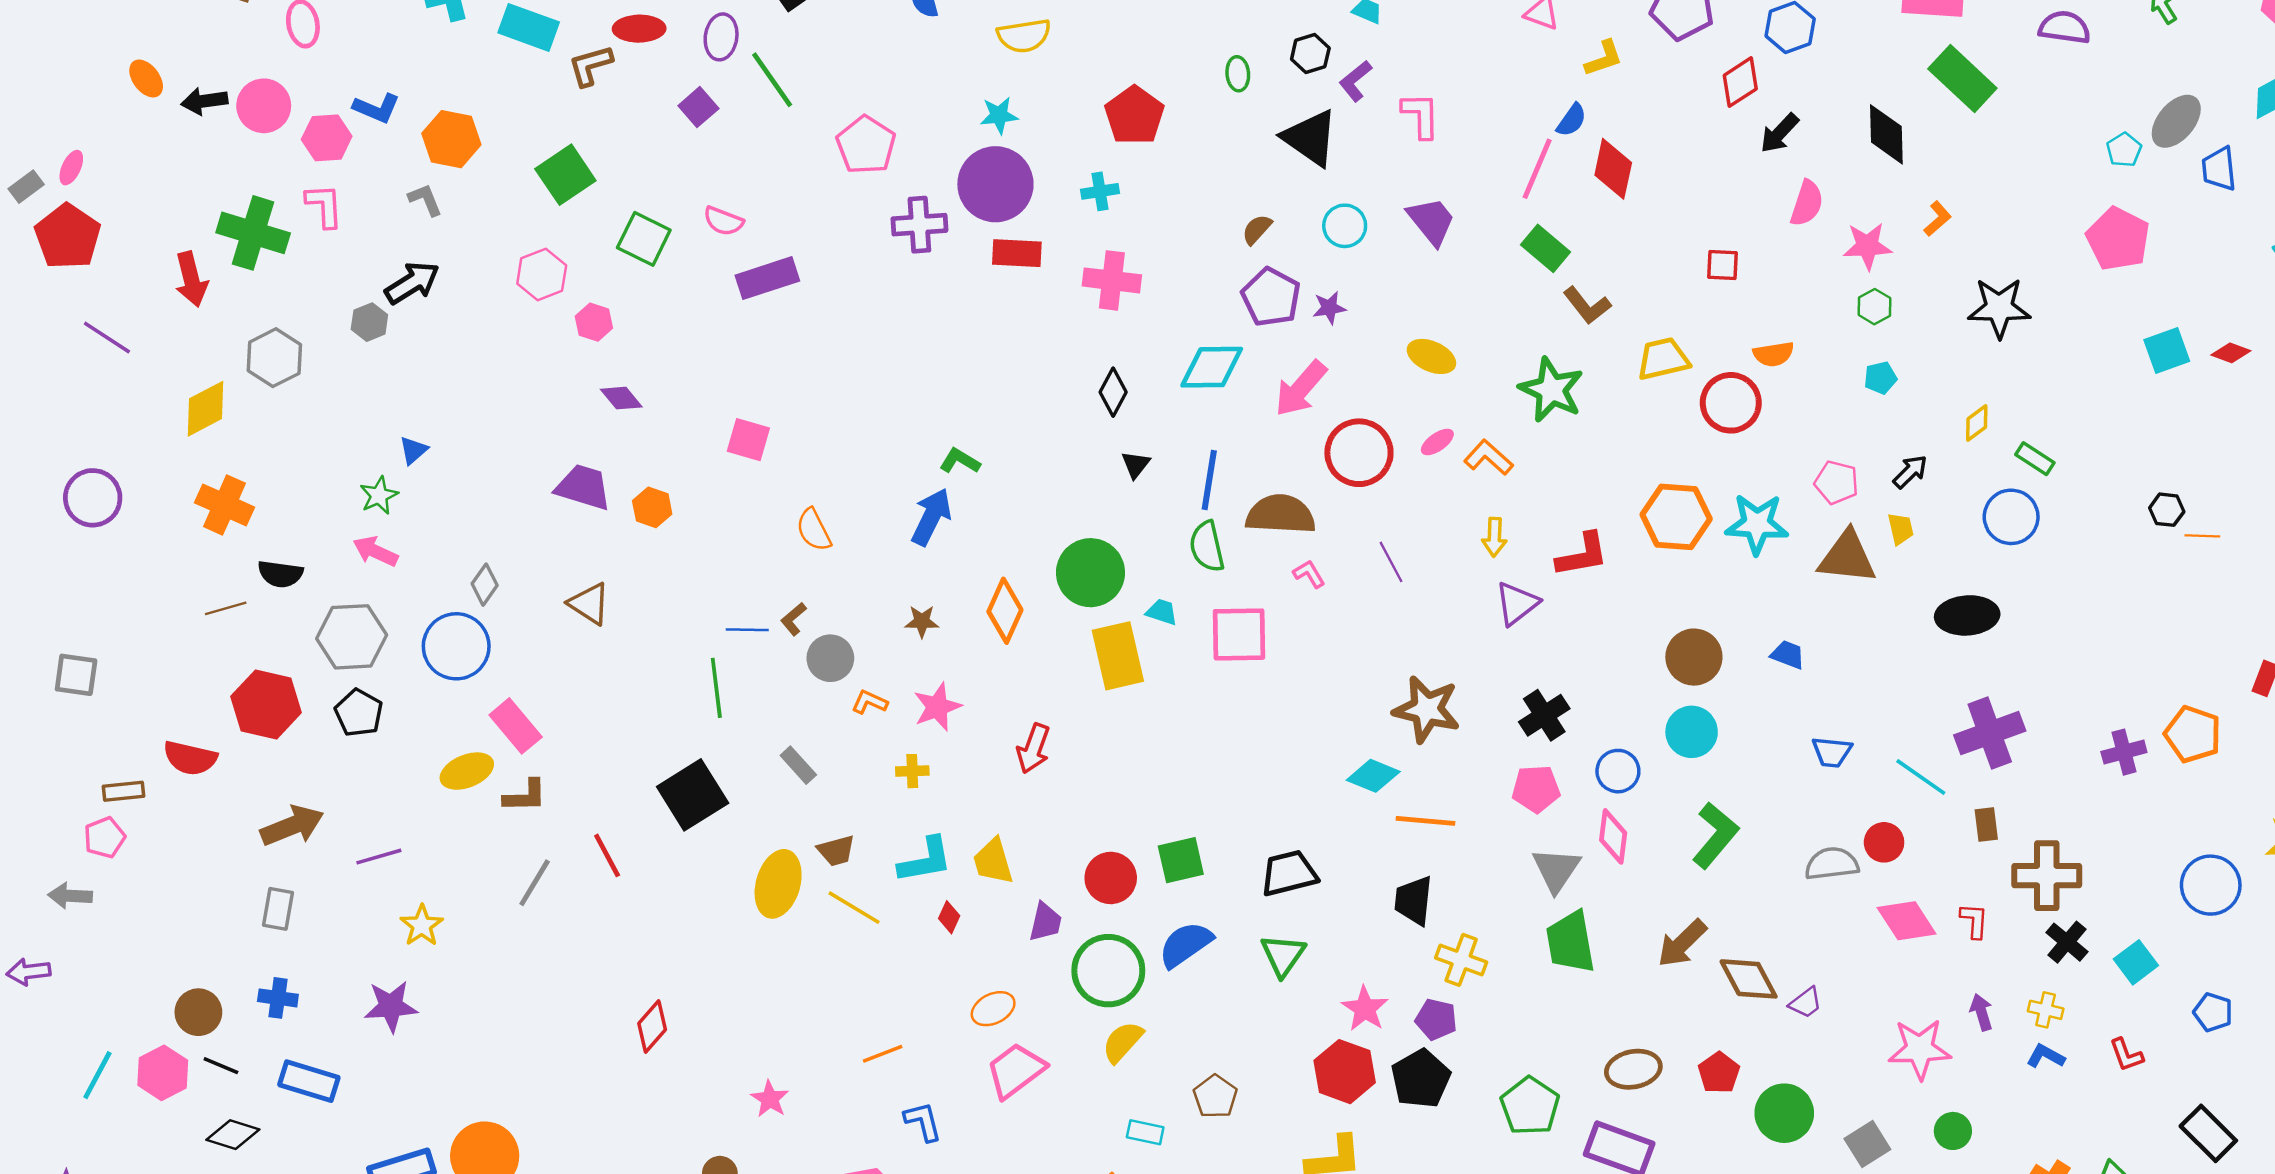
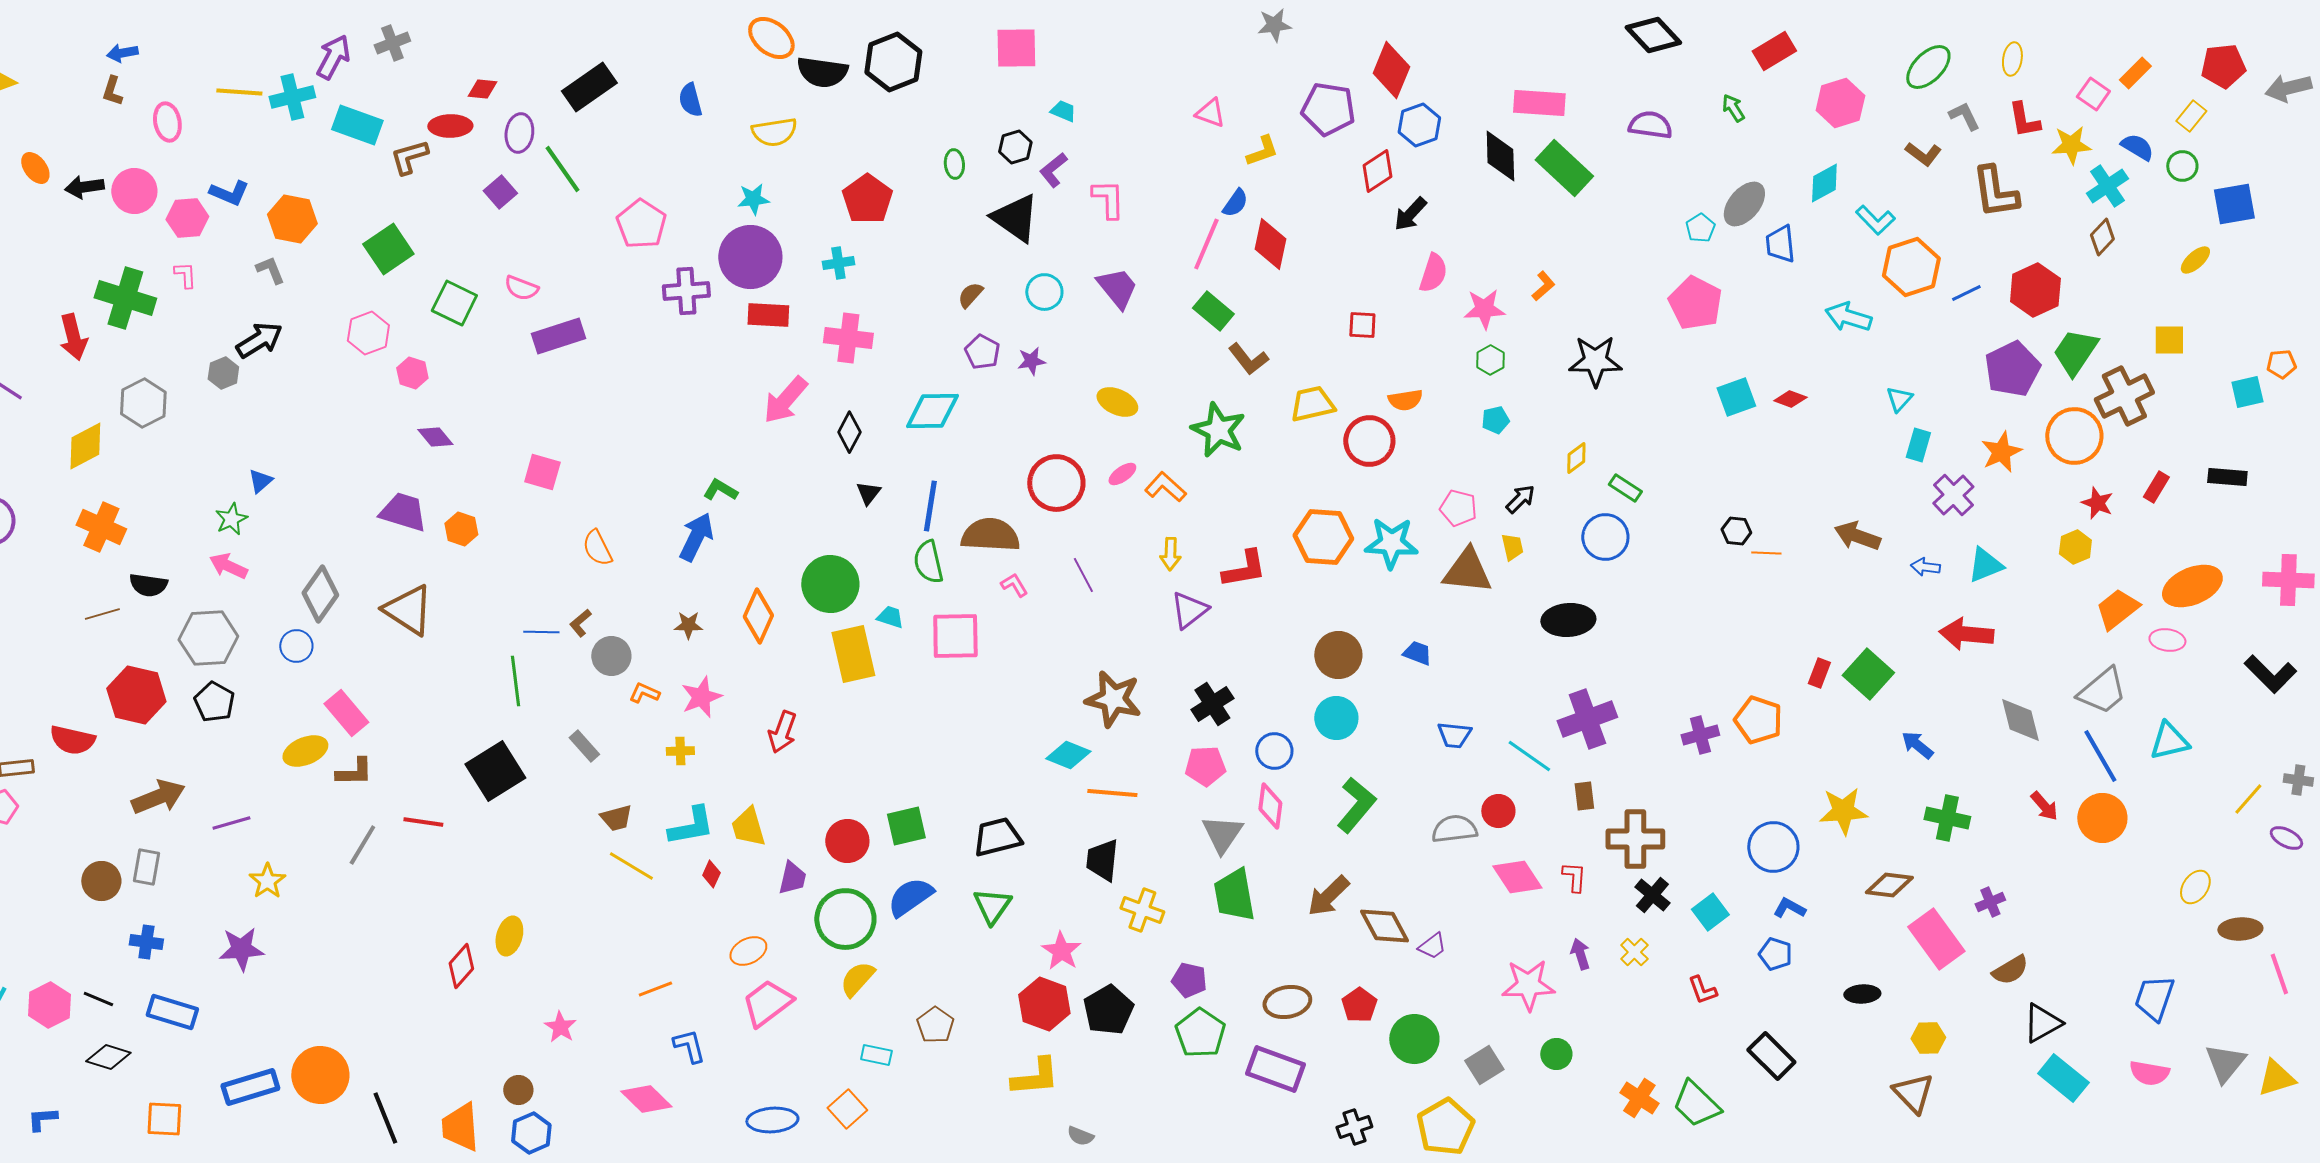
black diamond: (1886, 134) -> (1500, 156), moved
pink L-shape: (324, 206) -> (185, 275), size x0.7
purple pentagon: (1271, 297) -> (982, 352), size x0.7
pink arrow: (1301, 389) -> (785, 400), moved
gray diamond: (485, 585) -> (320, 594), size x1.6
brown triangle: (589, 604) -> (408, 610), size x1.4
blue circle: (456, 646) -> (296, 646), size x0.6
red line: (607, 855) -> (423, 822), turned -54
yellow ellipse: (778, 884) -> (509, 936), moved, size x0.7
yellow cross: (2046, 1010) -> (1634, 952), turned 32
brown circle: (198, 1012) -> (101, 881), moved
purple pentagon: (1436, 1019) -> (1189, 980), moved
blue L-shape: (2046, 1056) -> (1789, 908), moved

